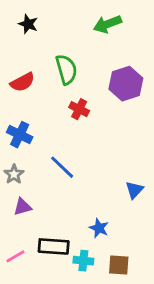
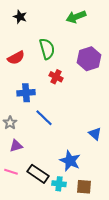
blue cross: (20, 135) -> (26, 93), moved, turned -30
blue triangle: (134, 190) -> (95, 134), turned -32
blue star: (99, 228) -> (70, 161), size x1.5
black rectangle: (54, 246) -> (38, 174), turned 30
pink line: (15, 256) -> (11, 172), moved, turned 48

